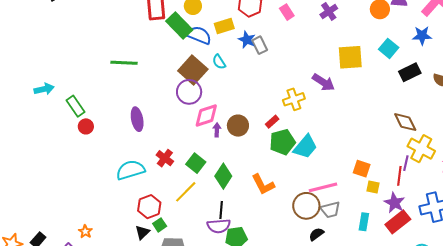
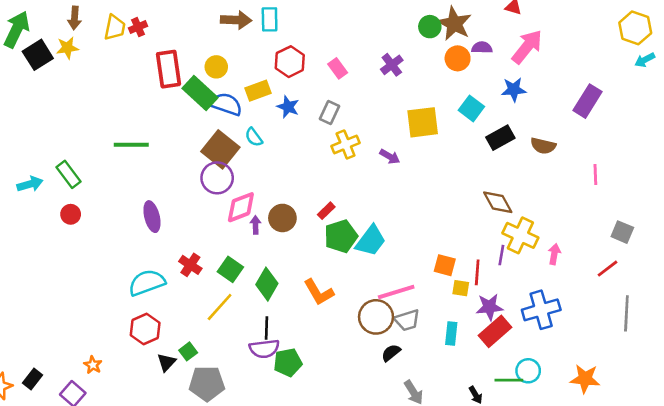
gray rectangle: (260, 45) -> (329, 112), moved, turned 54
purple arrow: (323, 82) -> (390, 157), size x0.7
yellow cross: (294, 99) -> (346, 144), moved
green rectangle: (76, 106) -> (69, 174), moved
red circle: (86, 126) -> (71, 214), moved
red line: (399, 176) -> (477, 272), moved
purple star: (394, 203) -> (489, 307), turned -30
red hexagon: (149, 207) -> (145, 329), moved

